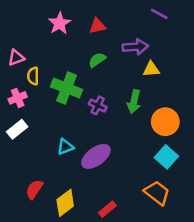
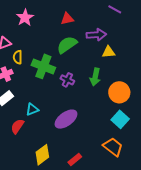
pink star: (59, 23) -> (25, 18), moved
green semicircle: (97, 60) -> (67, 45), size x1.5
cyan triangle: (65, 147) -> (32, 109), moved
red semicircle: (34, 189) -> (17, 126), moved

